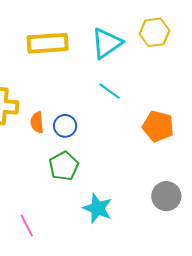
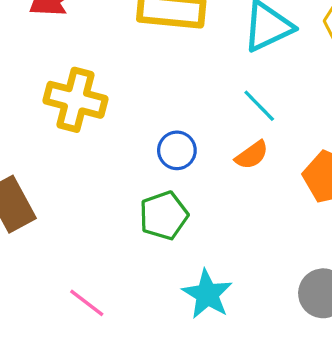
orange semicircle: (37, 122) -> (252, 155), moved, turned -130
pink line: (27, 226) -> (87, 303), turned -35

